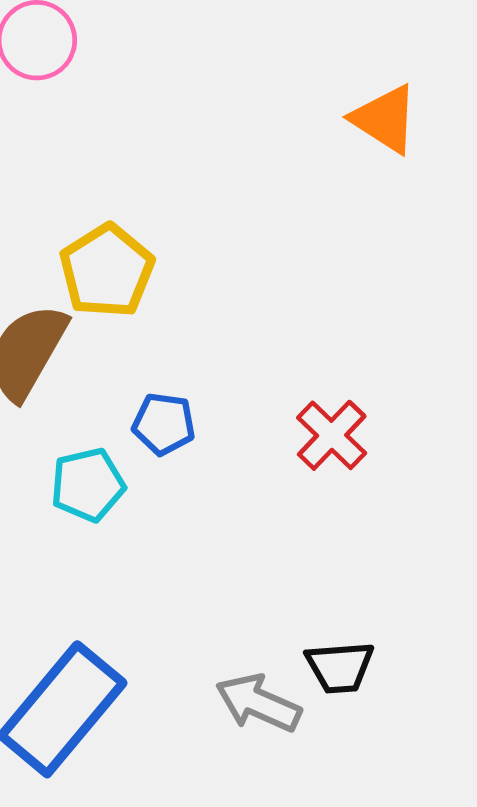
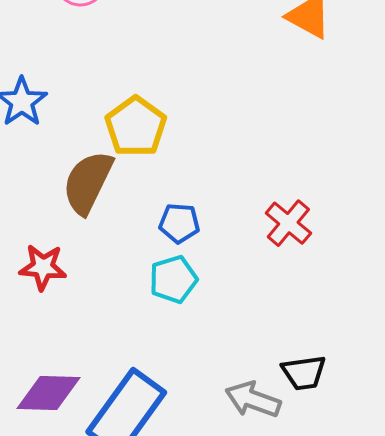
cyan pentagon: (88, 485) -> (173, 279), moved

